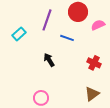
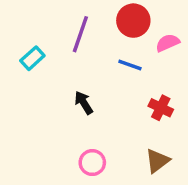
blue line: (67, 38) -> (130, 65), moved
pink circle: (41, 98) -> (92, 163), moved

